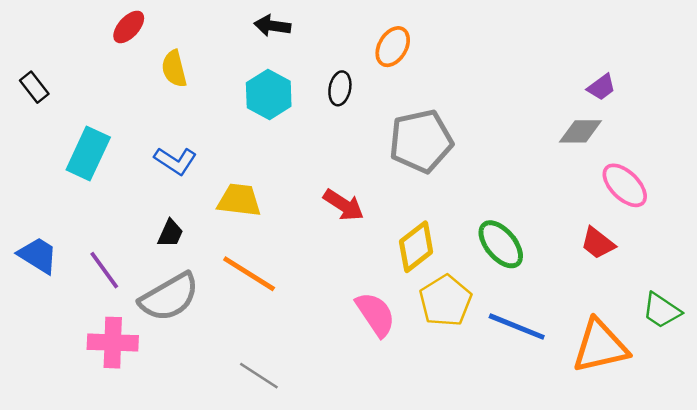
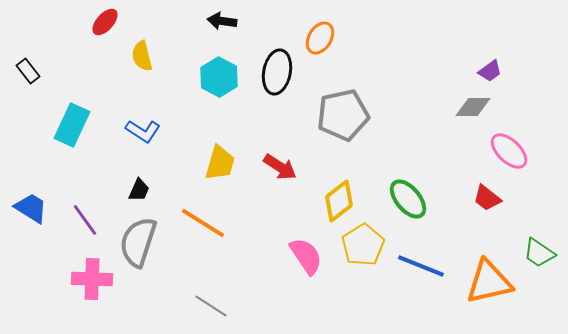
black ellipse: (340, 88) -> (277, 72), size x1.6
yellow trapezoid: (239, 200) -> (220, 163), moved, turned 99
gray semicircle: (169, 297) -> (138, 242), turned 138

